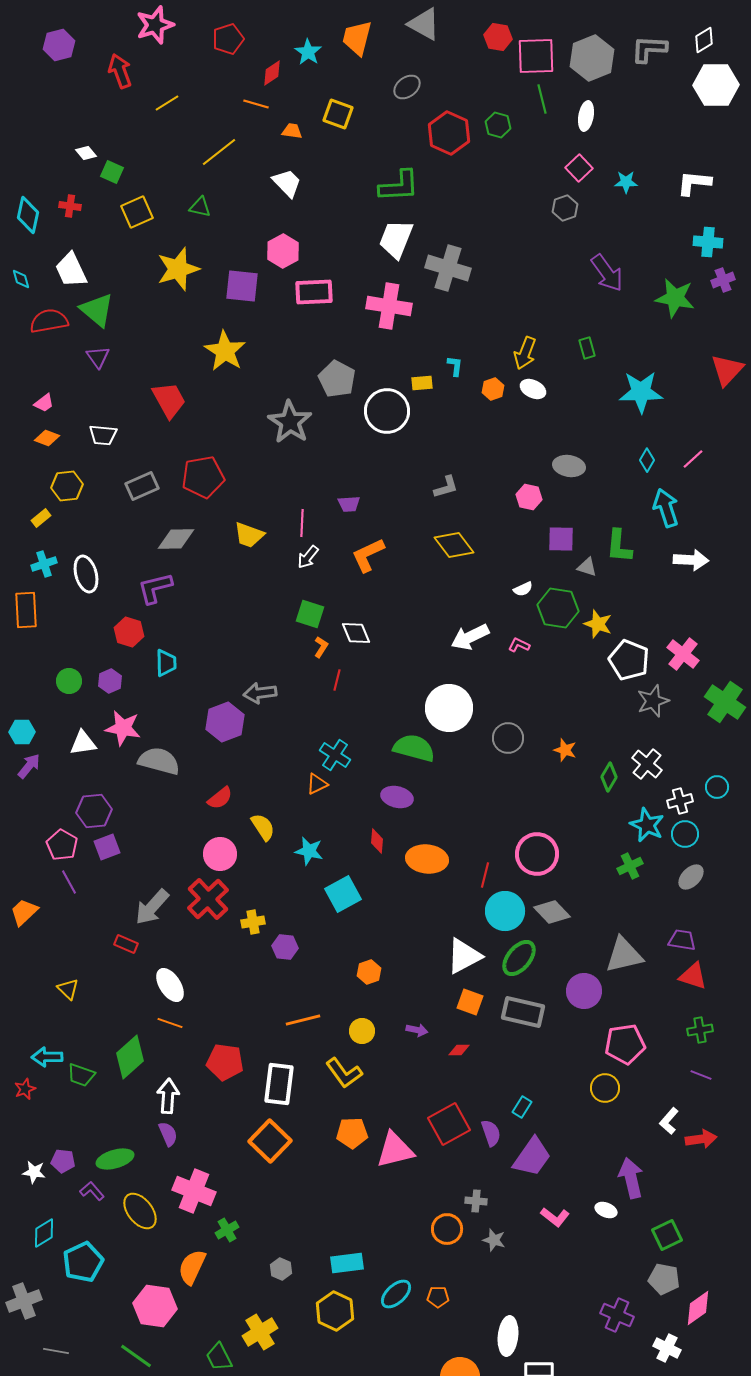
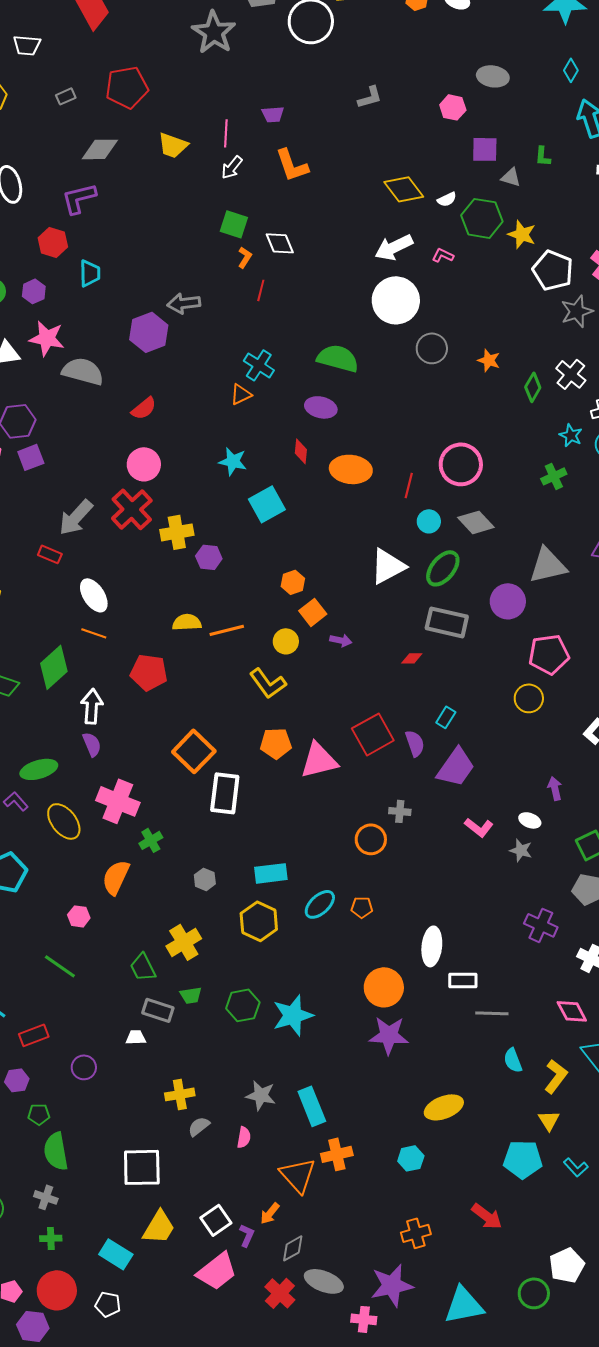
gray rectangle: (142, 486) -> (66, 96), size x0.6
yellow diamond: (454, 545) -> (404, 189), moved
green L-shape: (619, 546) -> (543, 156), size x0.6
orange L-shape: (368, 555) -> (292, 165), turned -84
white circle: (449, 708) -> (396, 300), moved
cyan star: (647, 825) -> (571, 435), size x0.7
yellow semicircle: (263, 827) -> (187, 622), moved, turned -60
cyan circle: (505, 911) -> (429, 521), size x0.6
yellow cross: (253, 922) -> (177, 532), size x1.4
orange square: (470, 1002) -> (313, 612), moved, turned 32
red diamond: (459, 1050) -> (412, 658), moved
white rectangle: (279, 1084) -> (225, 793), moved
purple arrow: (631, 1178) -> (555, 788), size x0.6
gray star: (494, 1240) -> (521, 850), moved
pink hexagon: (155, 1306) -> (79, 916), size x0.5

